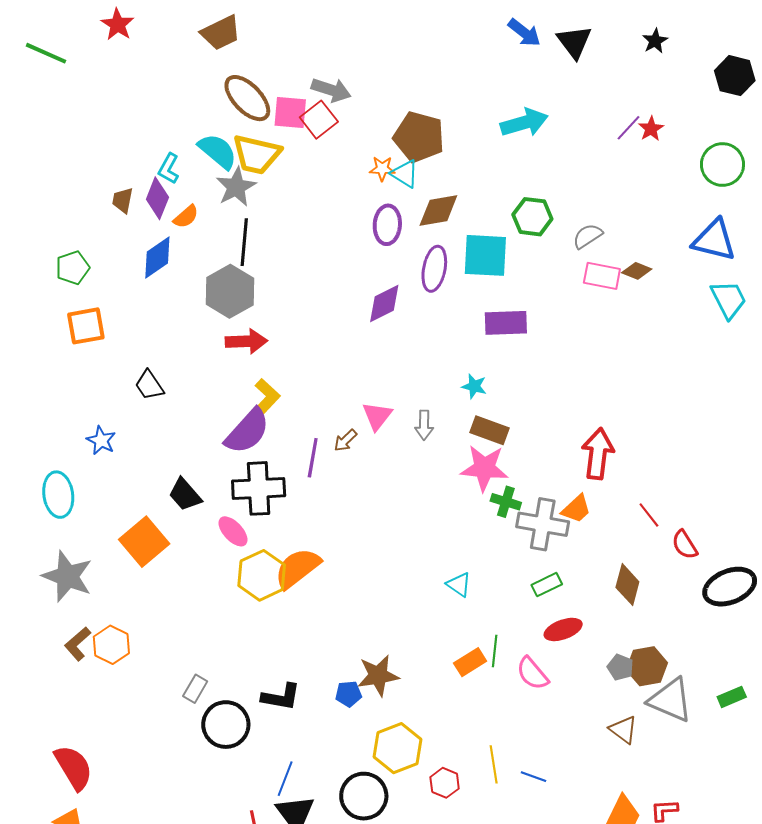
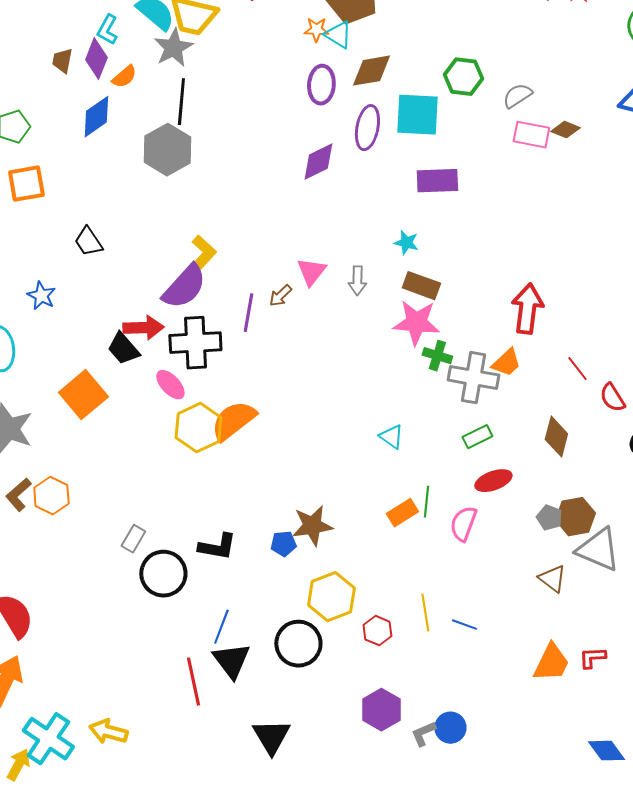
red arrow: (246, 341) -> (143, 328), moved
pink semicircle: (532, 673) -> (463, 524), turned 60

